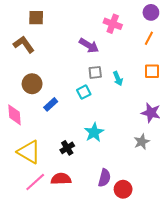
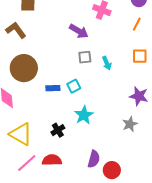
brown circle: (32, 84) -> (24, 68), size x1.4
cyan square: (84, 92) -> (74, 86), moved
blue rectangle: (51, 104) -> (53, 88), moved, turned 40

